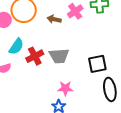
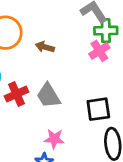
pink cross: (75, 11) -> (99, 51), moved
gray trapezoid: (59, 56) -> (48, 96), turned 60

